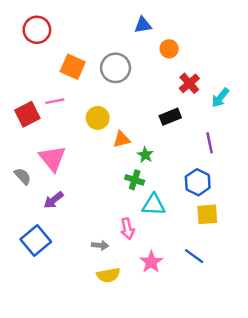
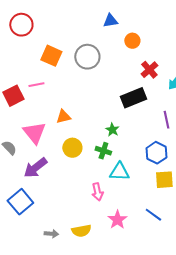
black rectangle: (170, 117) -> (133, 98), size x1.4
yellow circle: (98, 118) -> (72, 148), moved
orange triangle: (121, 139) -> (63, 117), moved
purple arrow: (54, 200) -> (35, 168), size x1.4
gray arrow: (100, 245) -> (51, 234), moved

